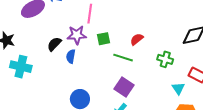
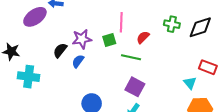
pink line: (90, 14) -> (121, 22), moved
blue semicircle: (71, 56) -> (78, 61), turned 32
green cross: (165, 59) -> (172, 24), moved

